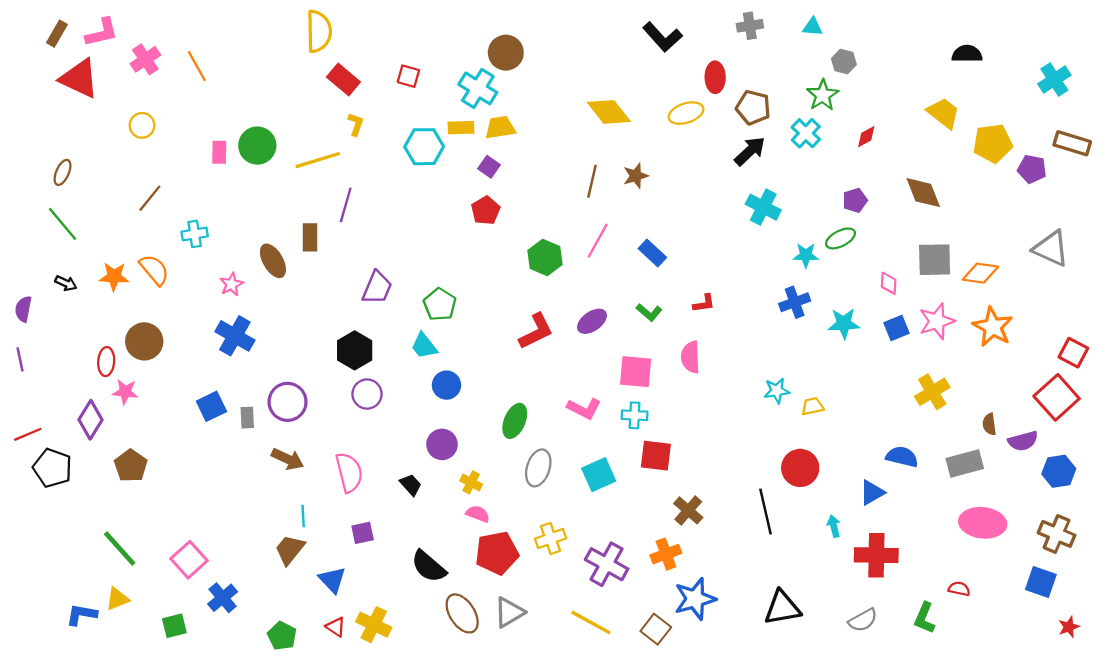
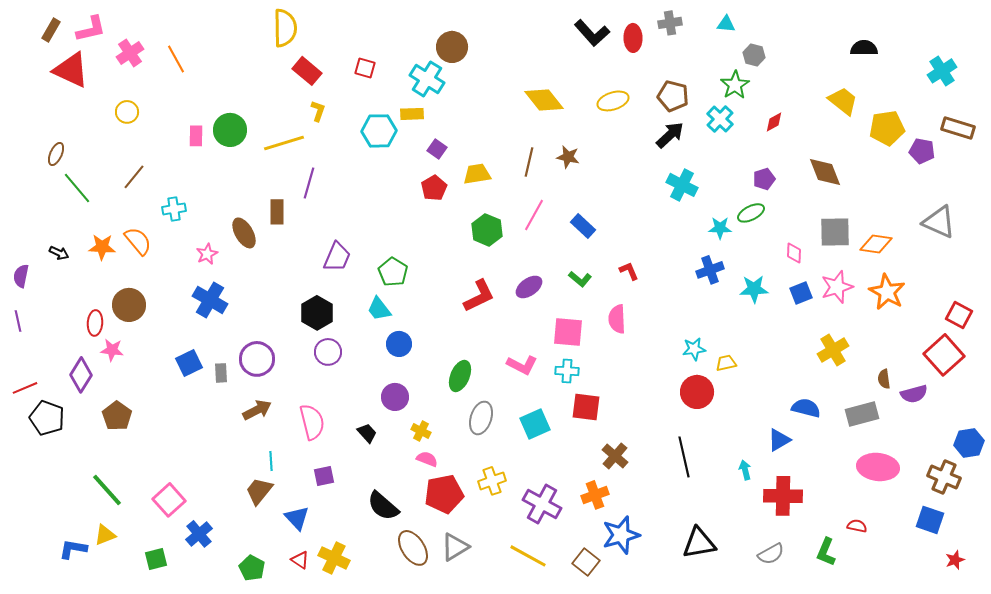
red ellipse: (715, 77) -> (633, 38), moved
yellow trapezoid: (500, 128) -> (477, 174), moved
brown star: (636, 176) -> (568, 157), turned 30
green line: (63, 224) -> (77, 188), moved
red L-shape: (704, 303) -> (629, 271), turned -105
brown arrow: (288, 459) -> (257, 410), turned -52
red circle: (800, 468) -> (697, 392), moved
blue hexagon: (1059, 471) -> (969, 443), moved

